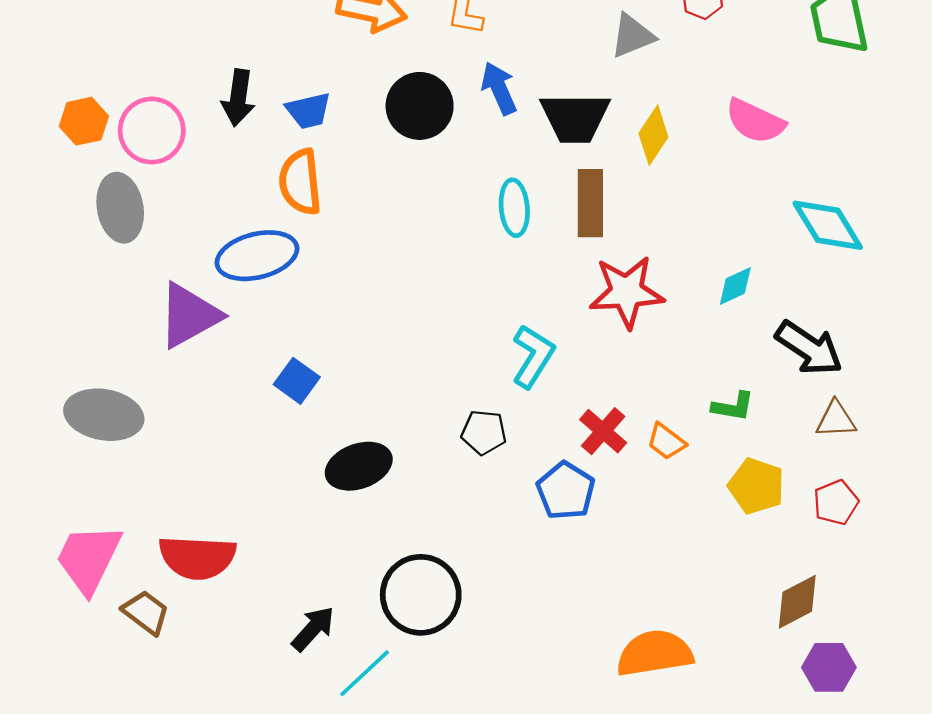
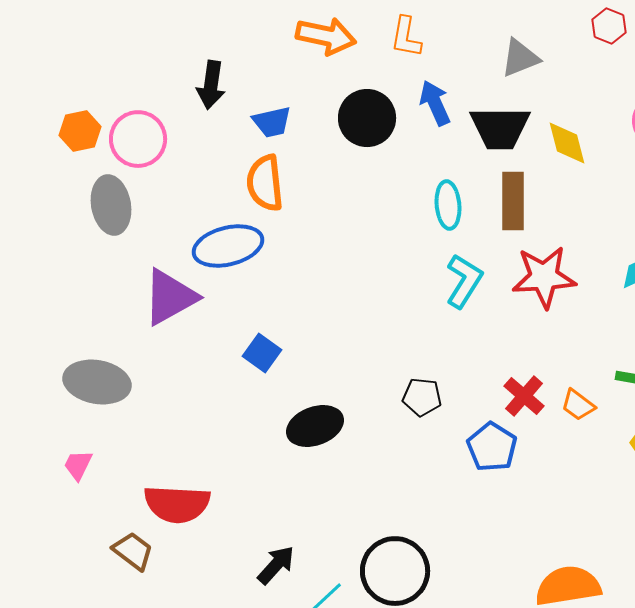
gray triangle: (632, 36) -> (520, 58), moved
black arrow: (238, 98) -> (211, 85), moved
yellow diamond: (653, 135) -> (567, 143), turned -48
cyan L-shape: (533, 356) -> (464, 281), moved
pink trapezoid: (89, 559) -> (78, 465), moved, size x0.5
black circle: (421, 595) -> (395, 571), moved

